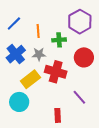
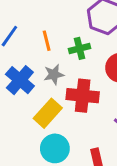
cyan circle: (19, 102) -> (55, 148), moved

